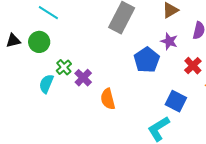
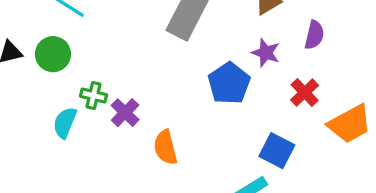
green cross: (64, 67) -> (93, 96), turned -35

